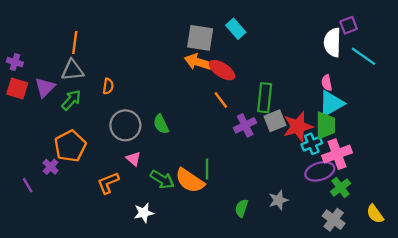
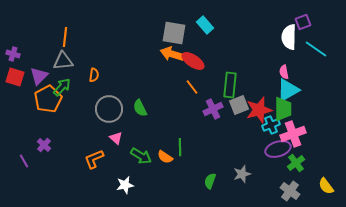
orange pentagon: (70, 146) -> (48, 99), moved
orange semicircle: (190, 181) -> (165, 157), size x0.6

